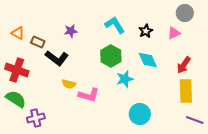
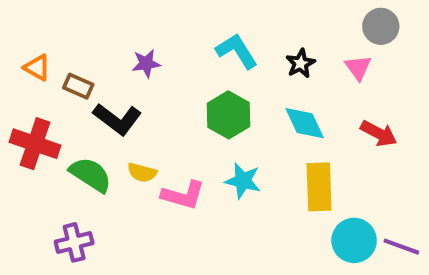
pink triangle: (174, 33) -> (358, 68), turned -40
red arrow: (184, 65) -> (379, 133), turned -96
cyan star: (125, 79) -> (243, 181), moved, turned 30
yellow rectangle: (186, 91) -> (319, 187), moved
green semicircle: (16, 99) -> (91, 175), moved
cyan circle: (140, 114) -> (354, 240), moved

